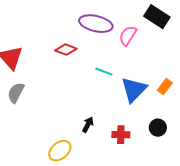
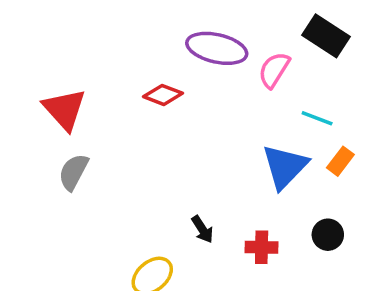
cyan line: (104, 72) -> (317, 118), moved
black arrow: (88, 125) -> (202, 229), turned 119

